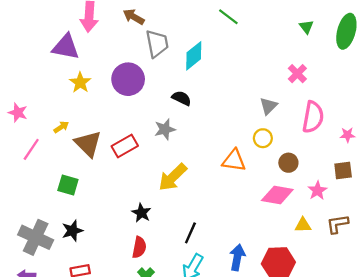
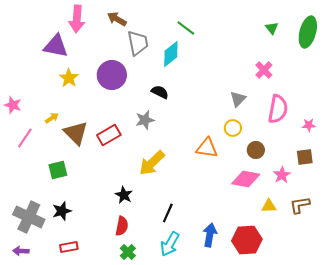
green line: (228, 17) -> (186, 28), moved
green square: (68, 185) -> (58, 170), turned -30

